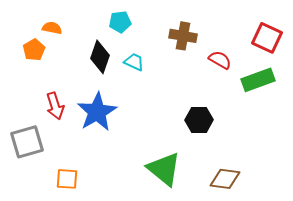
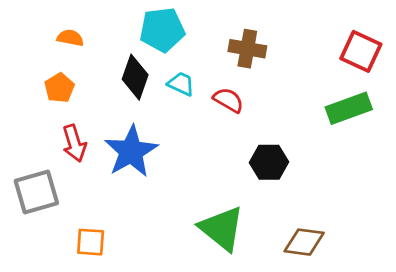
cyan pentagon: (120, 22) -> (162, 30), size x1.5
orange pentagon: (34, 50) -> (59, 88), moved
red semicircle: (220, 60) -> (228, 100), moved

